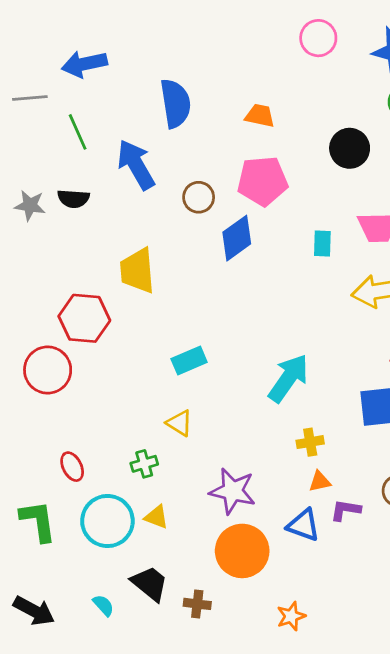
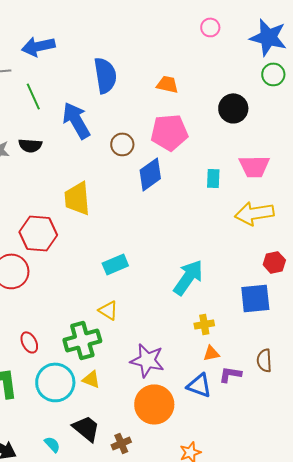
pink circle: (318, 38) -> (210, 27), size x0.7
green cross: (144, 464) -> (82, 340), size x1.8
brown cross: (197, 604) -> (121, 443), turned -30

